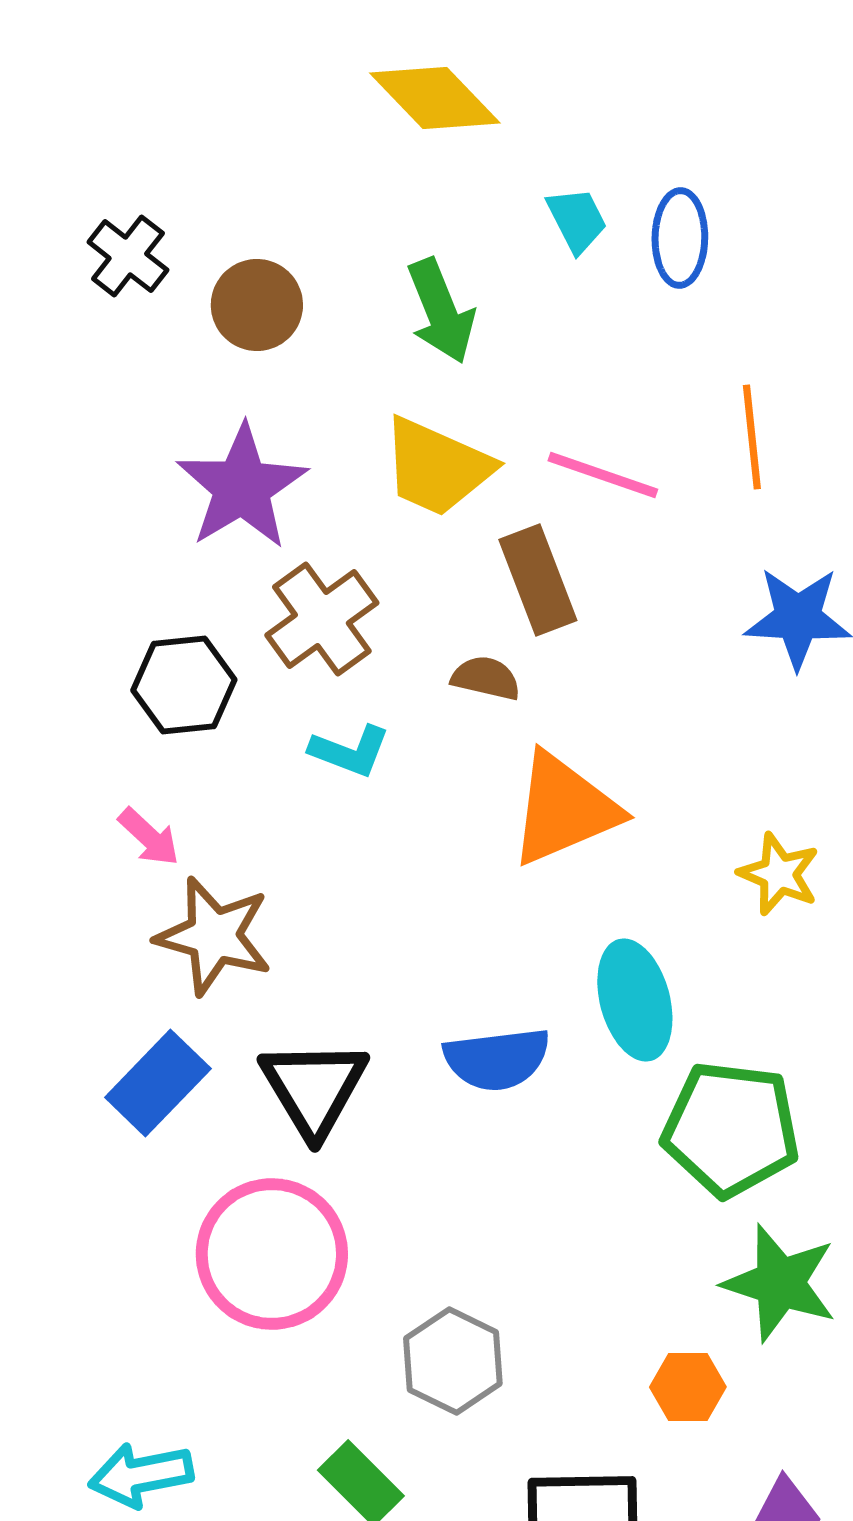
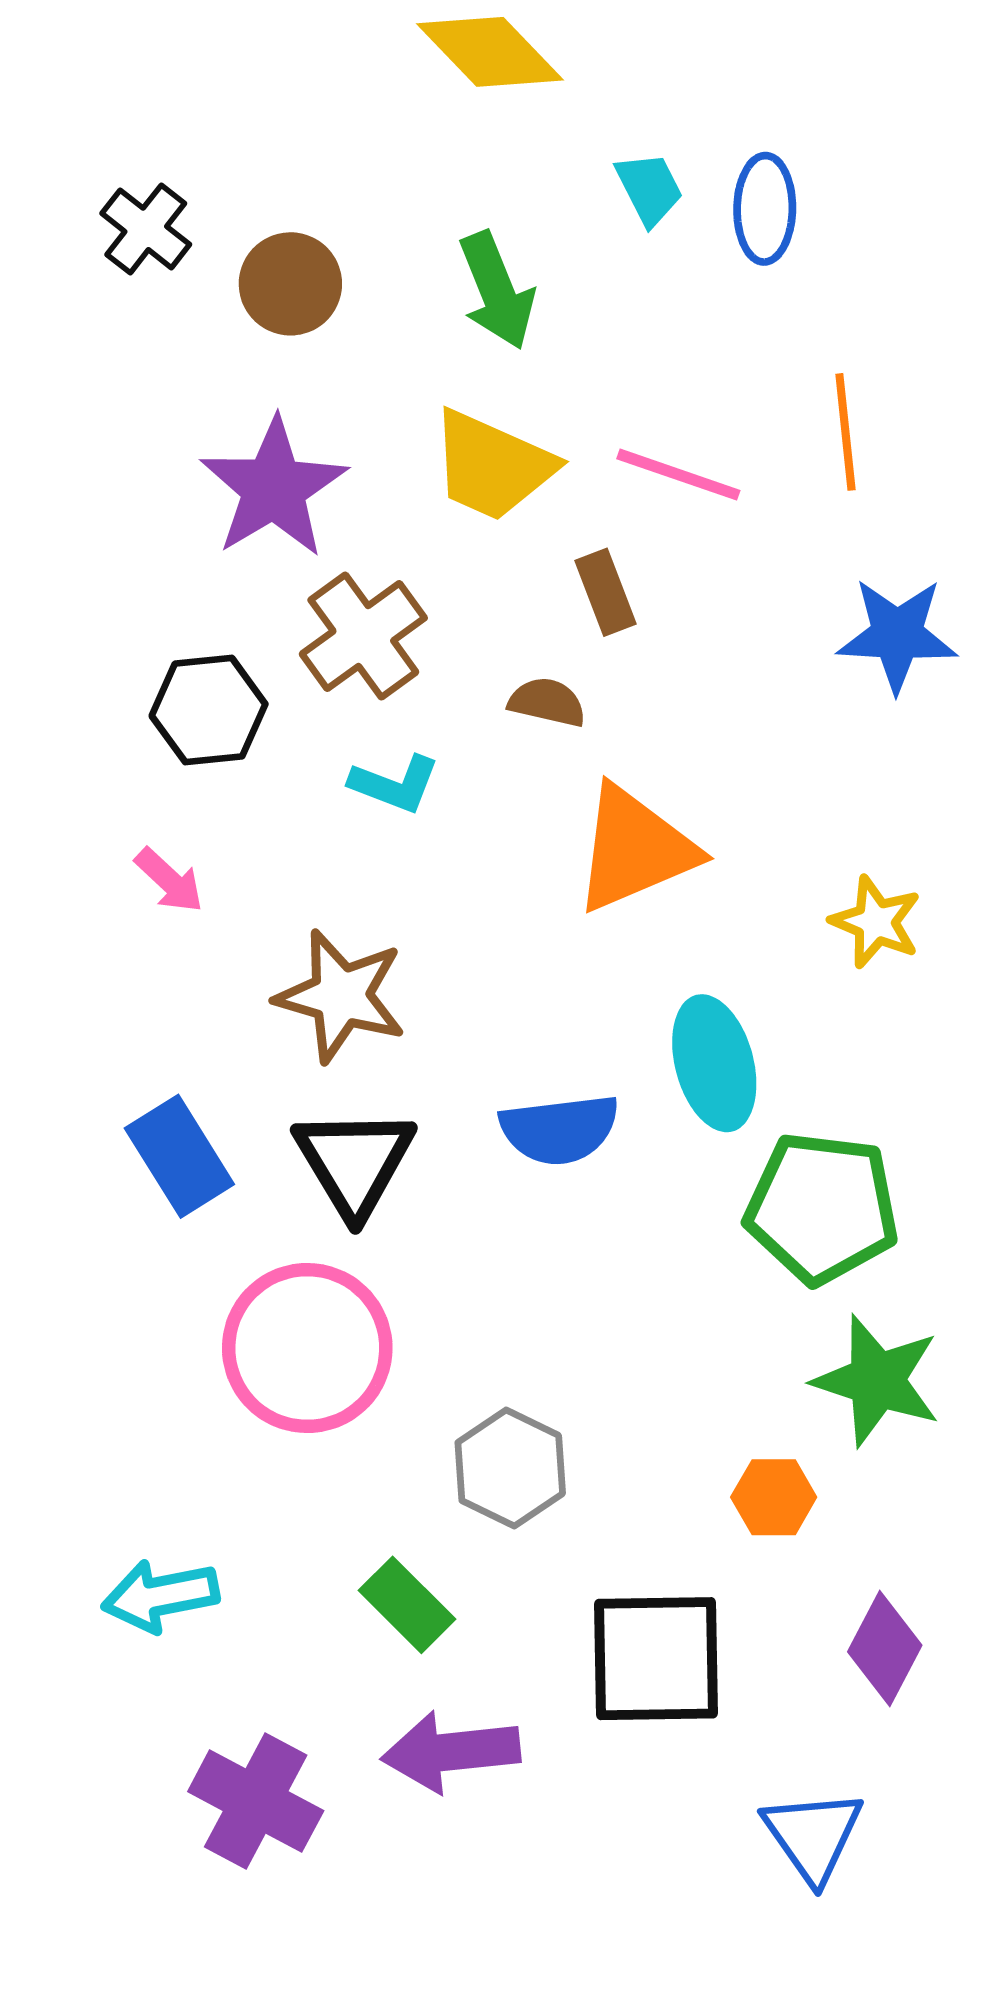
brown rectangle: (538, 580) -> (606, 592), size x0.7
brown star: (214, 936) -> (341, 996), moved
blue rectangle: (158, 1083) -> (179, 1156), turned -76

